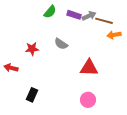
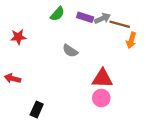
orange arrow: (114, 35) -> (131, 40), turned -64
red star: (32, 49) -> (18, 37), moved
pink circle: (88, 100) -> (101, 98), moved

